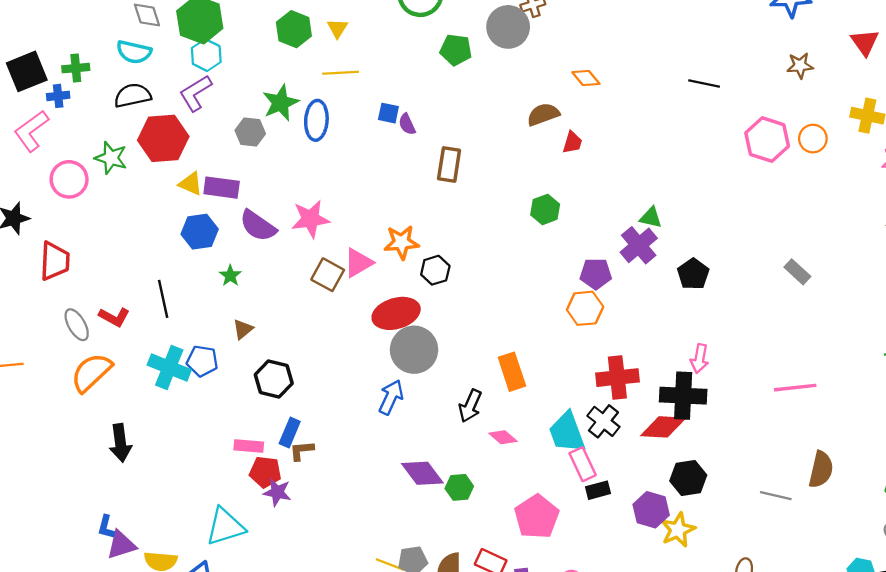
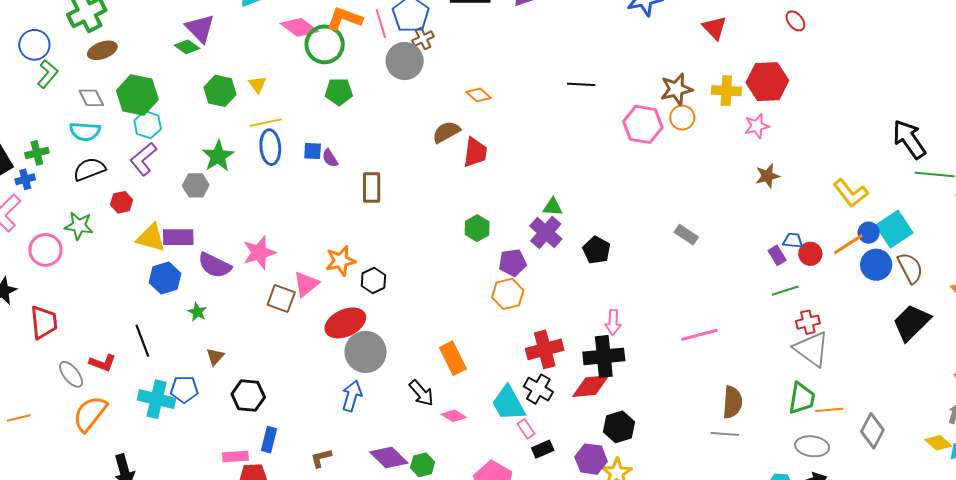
green pentagon: (456, 50) -> (339, 92), moved
brown star: (800, 65) -> (676, 89), moved, size x1.4
blue ellipse: (316, 120) -> (270, 147), moved
red hexagon: (163, 138) -> (121, 202), size x0.5
red trapezoid: (572, 142) -> (475, 152), size x1.5
yellow triangle: (191, 184) -> (151, 238), size x1.4
green hexagon: (545, 209) -> (477, 228), moved
black arrow: (470, 406) -> (421, 393), turned -56
brown L-shape: (302, 451) -> (321, 458), moved
pink rectangle: (583, 464) -> (526, 429), size x0.7
gray line: (776, 496) -> (725, 434), moved

